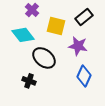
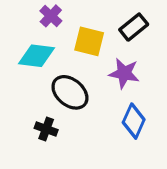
cyan diamond: (23, 35) -> (37, 56), turned -45

